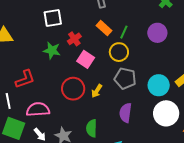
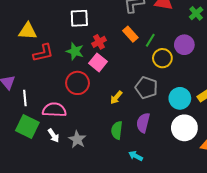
yellow circle: (119, 52) -> (162, 58), moved
pink square: (86, 59) -> (98, 62), moved
red L-shape: (25, 79) -> (43, 53), moved
red circle: (73, 89) -> (78, 83), moved
green semicircle: (92, 128) -> (117, 130), moved

